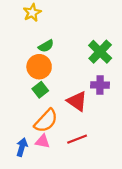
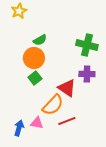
yellow star: (32, 13) -> (19, 11), moved
green cross: (100, 52) -> (87, 45), turned -30
orange semicircle: (46, 121) -> (53, 105), moved

